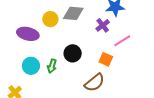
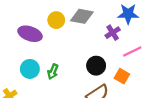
black circle: (73, 53) -> (96, 66), moved
orange square: (106, 59) -> (122, 76), moved

